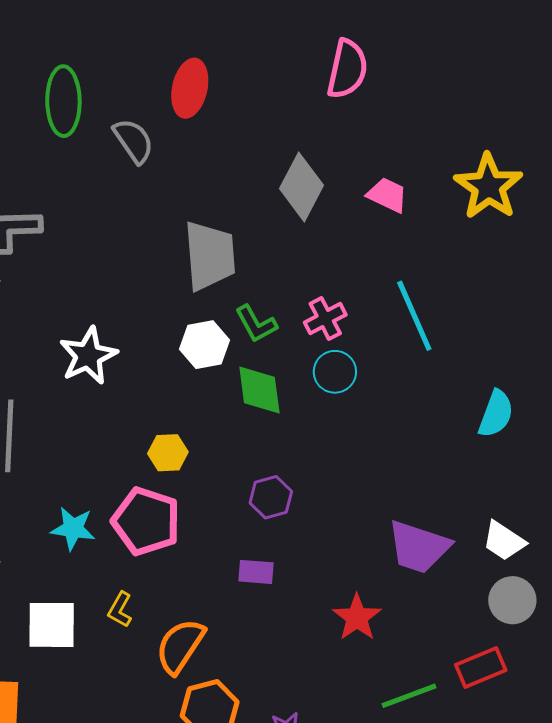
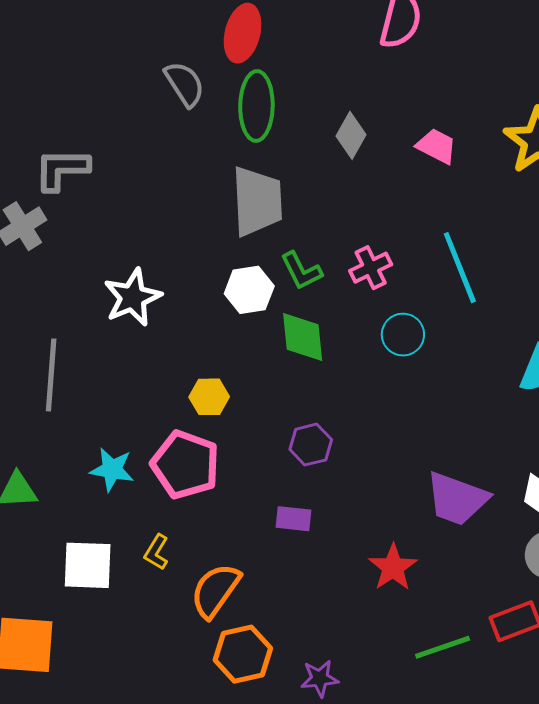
green ellipse: (63, 101) -> (256, 106), moved
gray diamond: (301, 187) -> (351, 135), size x0.7
cyan circle: (335, 372) -> (403, 335), moved

